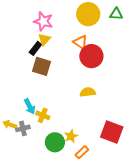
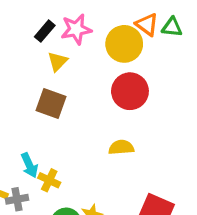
yellow circle: (88, 14) -> (124, 44), moved
pink star: (43, 21) -> (76, 29), moved, turned -30
orange triangle: (80, 42) -> (147, 24), moved
black rectangle: (35, 48) -> (45, 31), moved

